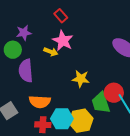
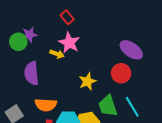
green circle: (13, 50) -> (18, 42), moved
yellow star: (81, 79) -> (88, 81), turned -30
red circle: (114, 93) -> (121, 73), moved

